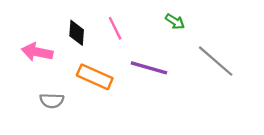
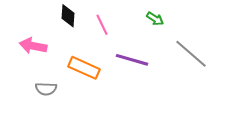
black diamond: (77, 33) -> (68, 16), moved

